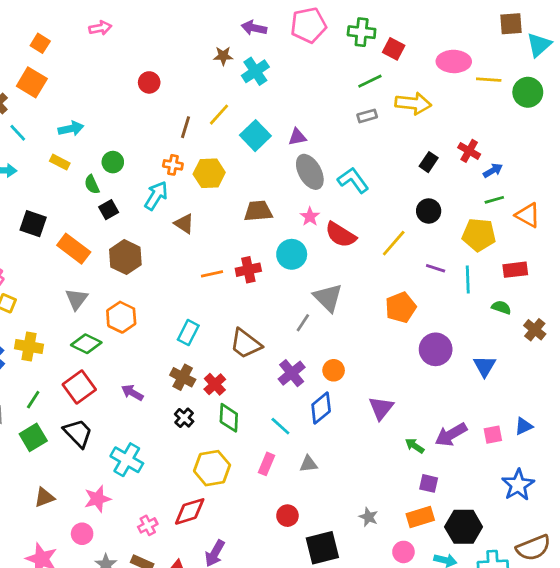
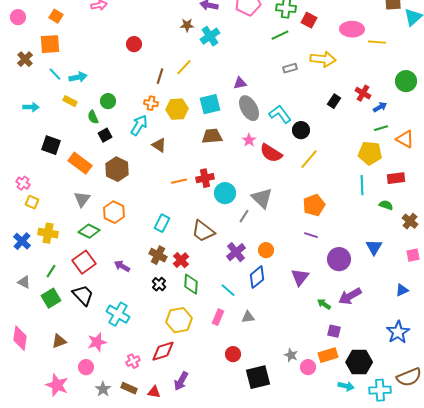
green line: (370, 81) -> (280, 35), moved
orange square: (32, 82) -> (50, 44), turned -35
green circle: (528, 92) -> (406, 81), moved
cyan line: (18, 133) -> (55, 74), moved
cyan square: (255, 136) -> (210, 104), moved, turned 30
black circle: (429, 211) -> (301, 130), moved
cyan circle: (292, 254) -> (225, 193), moved
purple line: (436, 268) -> (311, 235), moved
purple circle: (436, 349) -> (339, 259), moved
pink square: (493, 435) -> (413, 255), moved
pink circle: (403, 552) -> (308, 367), moved

